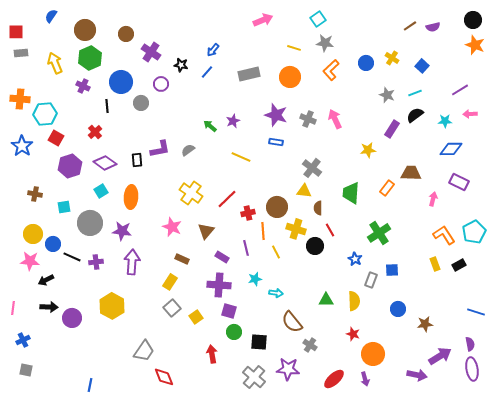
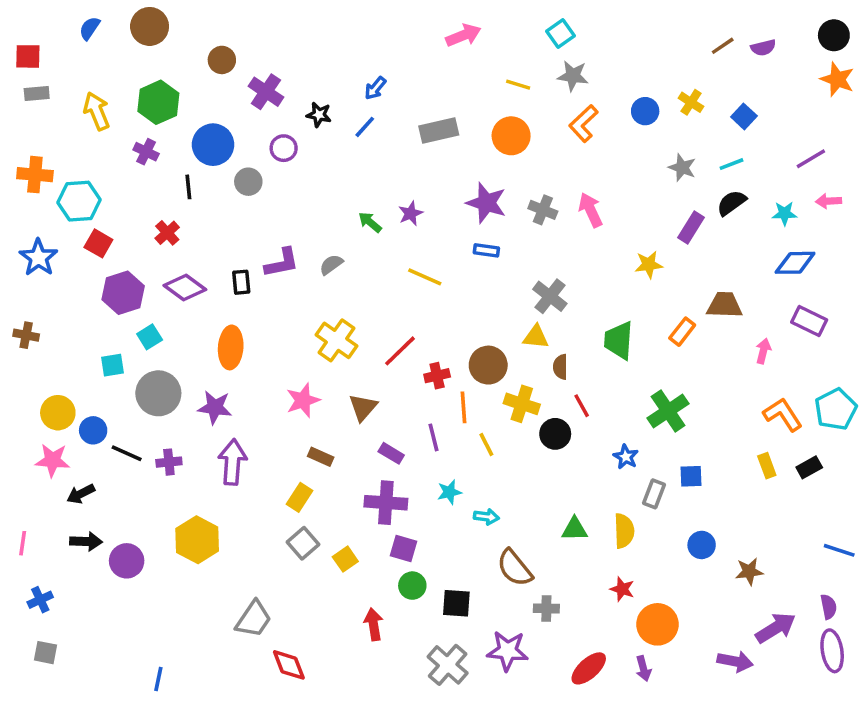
brown circle: (85, 30) -> (150, 26), moved
cyan square: (101, 191) -> (150, 337), moved
brown cross: (35, 194) -> (26, 335), moved
pink star: (172, 227) -> (303, 400), turned 30
gray cross: (310, 345) -> (546, 608), turned -32

